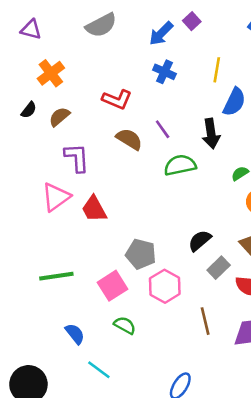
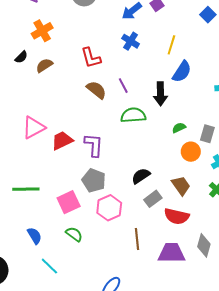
red L-shape: (117, 99) -> (91, 58), turned 45
purple L-shape: (77, 158) -> (94, 145), moved
red trapezoid: (94, 209) -> (62, 141), turned 85

